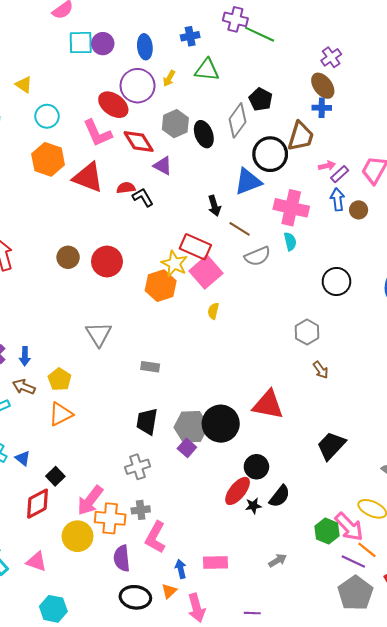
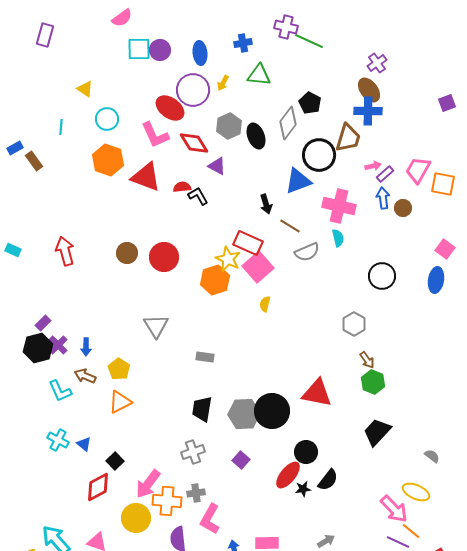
blue cross: (322, 108) -> (368, 111), size x1.5
purple square: (187, 448) -> (241, 460), moved
green hexagon: (327, 531) -> (373, 382), moved

